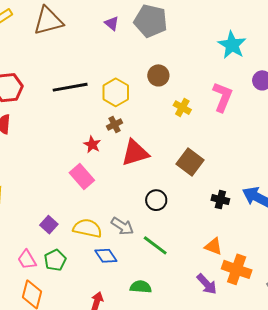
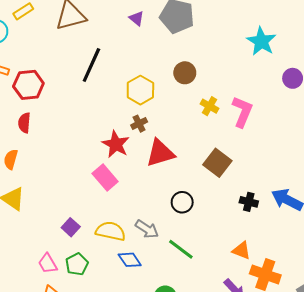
black line: (70, 87) -> (91, 65), moved, turned -56
pink L-shape: (222, 97) -> (242, 112), moved
red star: (92, 145) -> (116, 144), size x1.5

